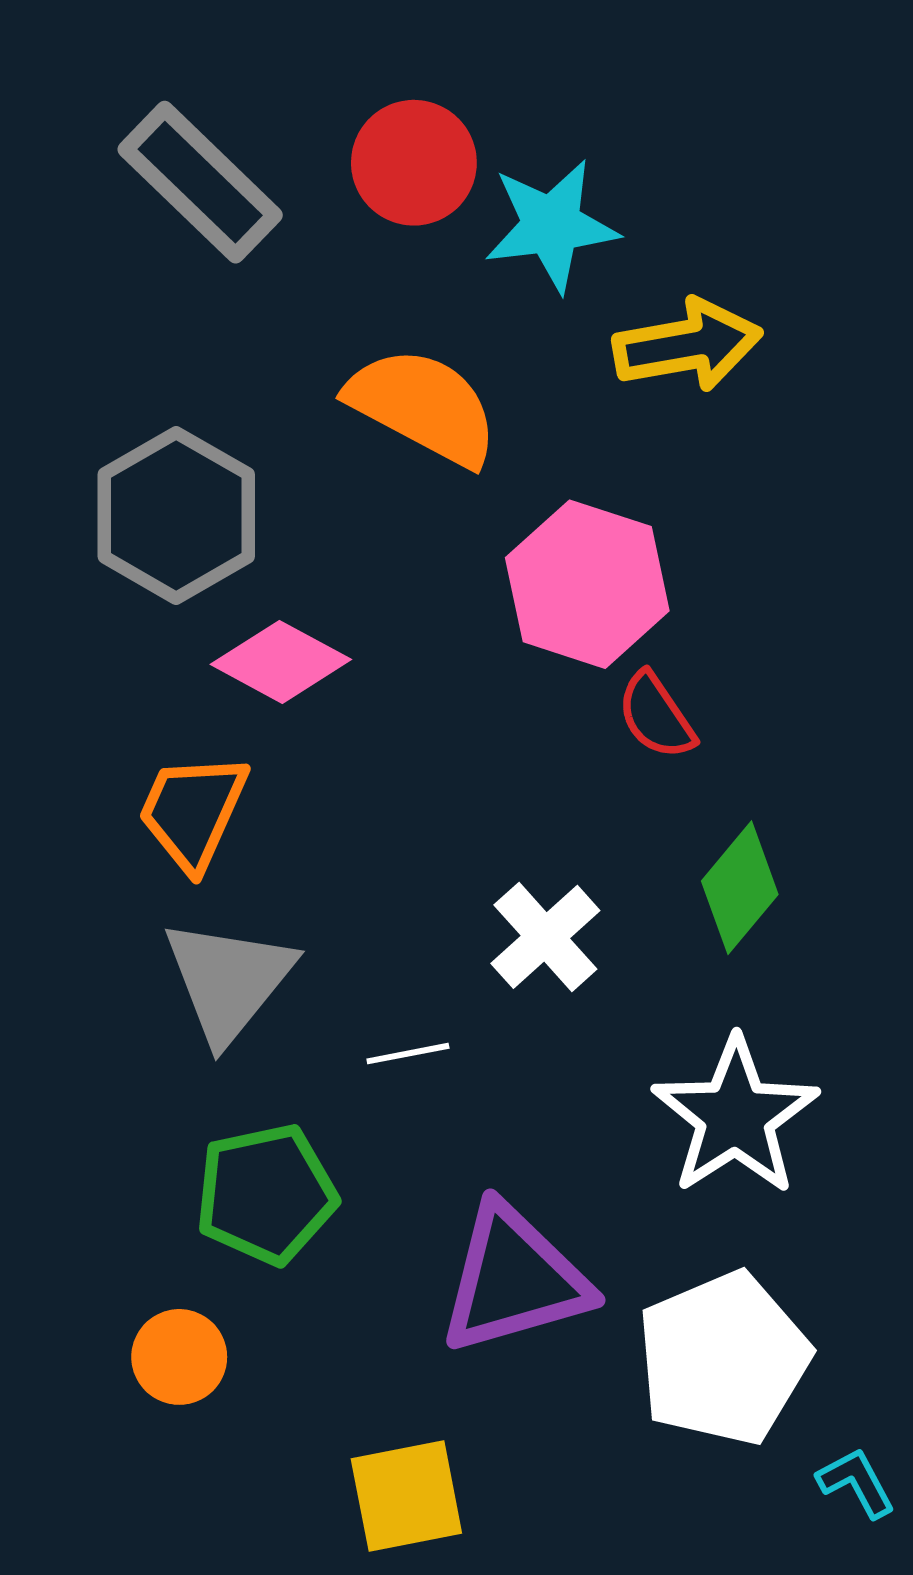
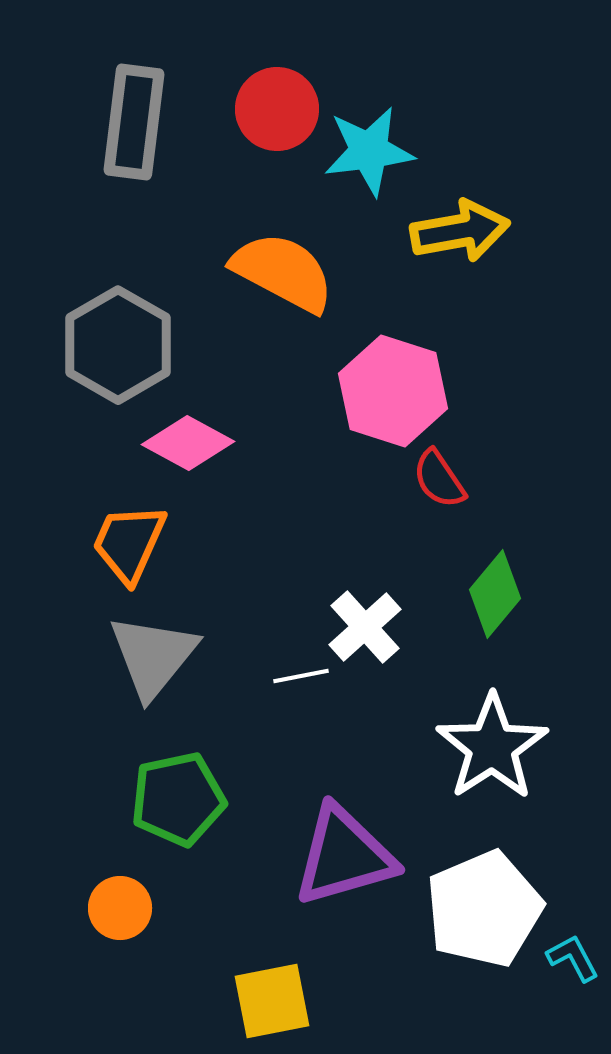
gray rectangle: (200, 182) -> (134, 122), turned 53
white line: (408, 1054) -> (301, 676), moved
cyan L-shape: (856, 1483) -> (573, 958), moved

